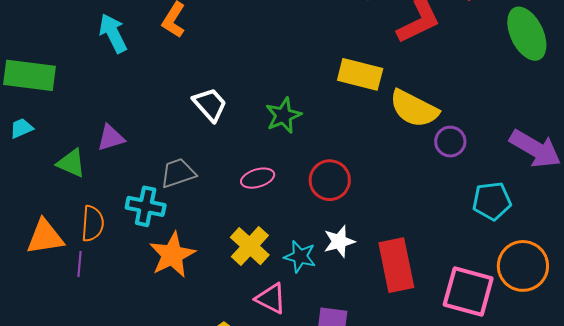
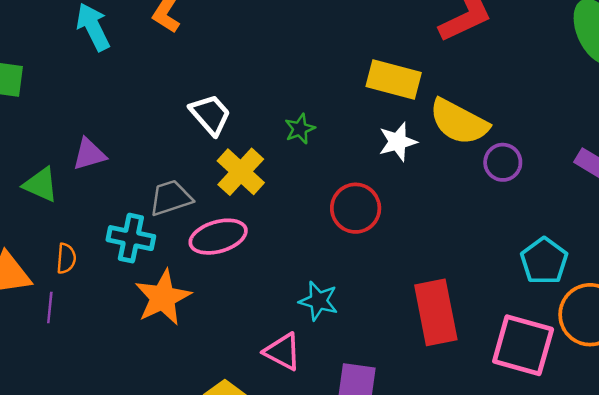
green star: (283, 115) -> (300, 129), size x0.7
pink ellipse: (258, 178) -> (218, 237), moved, size x1.4
cyan pentagon: (492, 201) -> (544, 261), moved, turned -30
orange semicircle: (93, 224) -> (66, 258), size x0.7
white star: (339, 241) -> (398, 142), moved
yellow cross: (250, 246) -> (241, 172), moved

